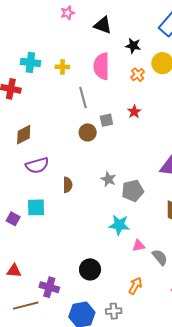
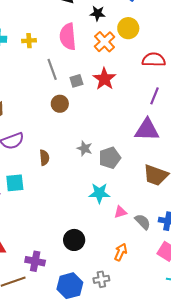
orange cross: (138, 75) -> (105, 42), size x1.5
red star: (134, 112) -> (104, 79), size x1.6
gray square: (106, 120) -> (76, 81), moved

